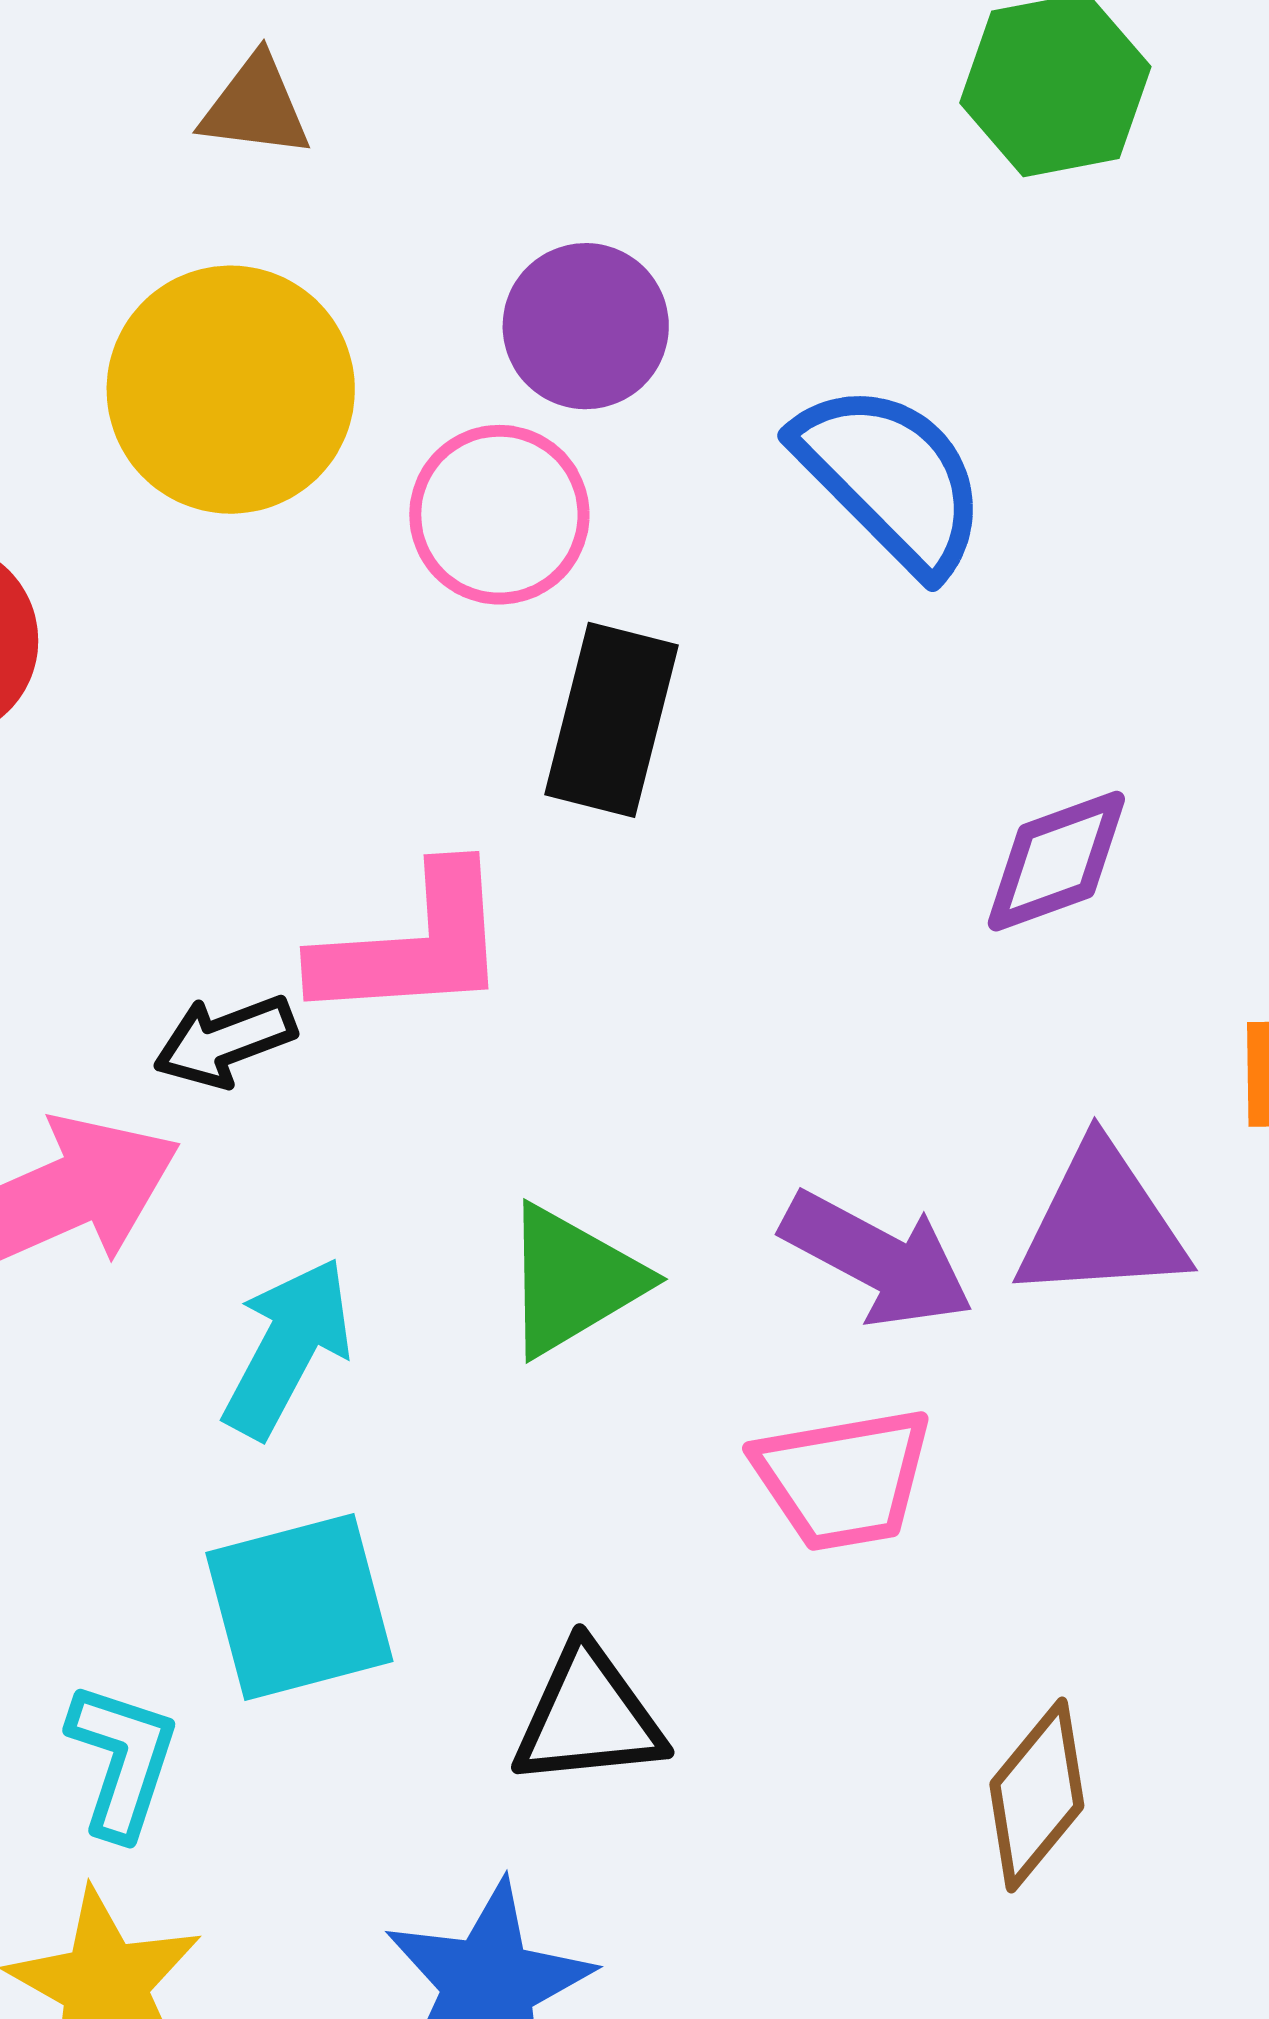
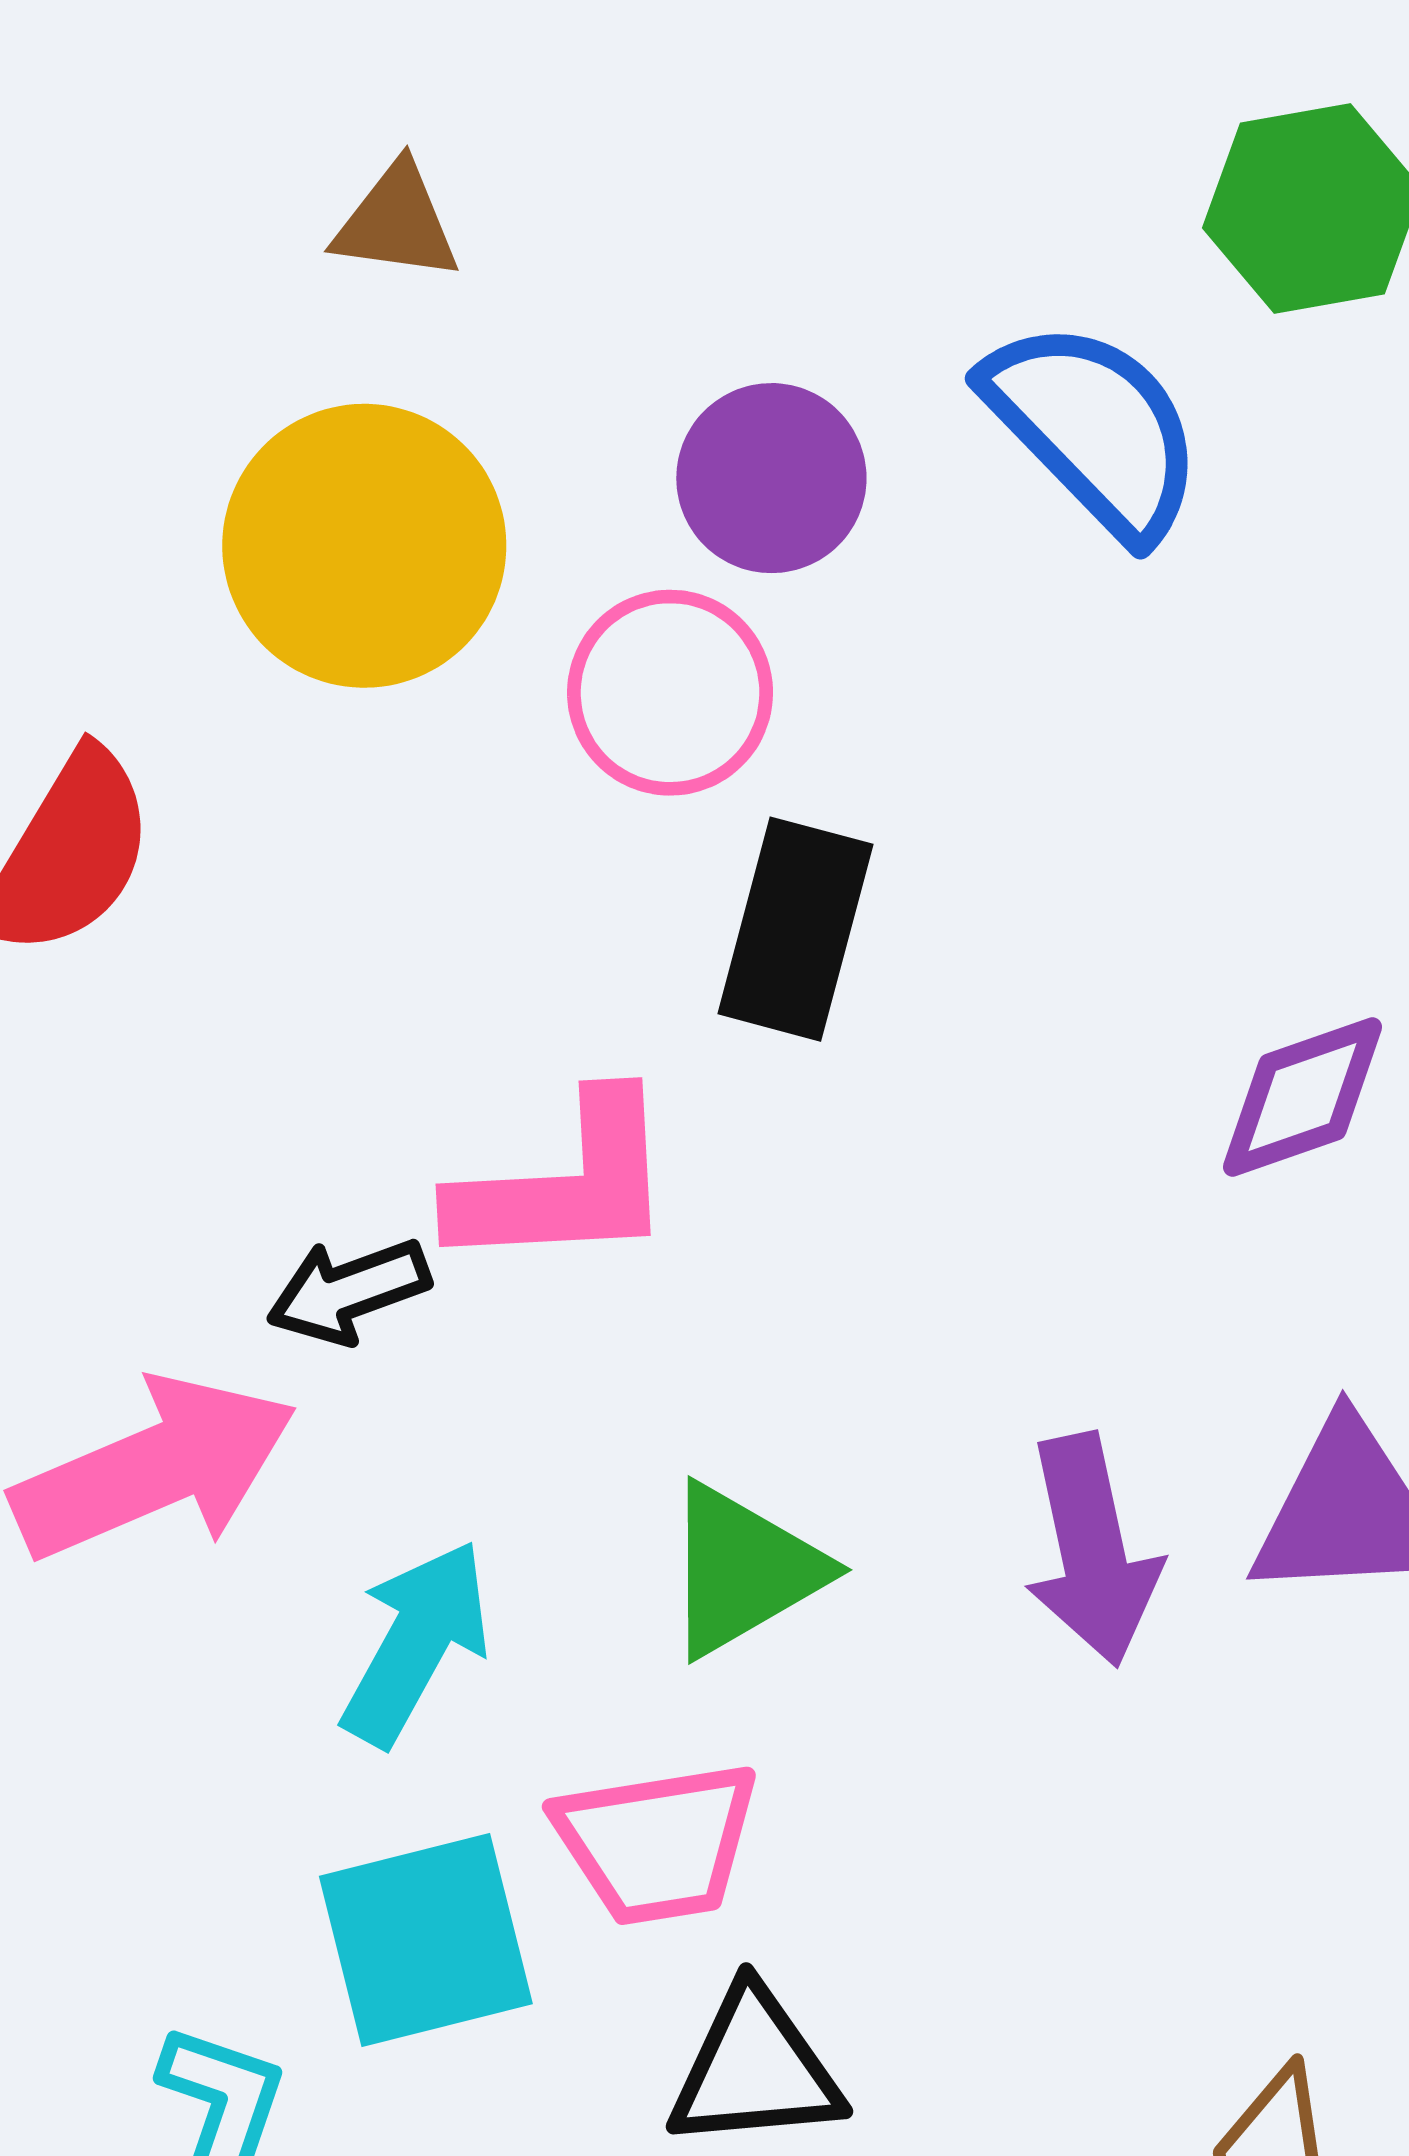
blue semicircle: (891, 478) -> (1094, 429), moved
purple arrow: (877, 1259) -> (1092, 1550), turned 49
pink trapezoid: (843, 1479) -> (657, 1843), moved

